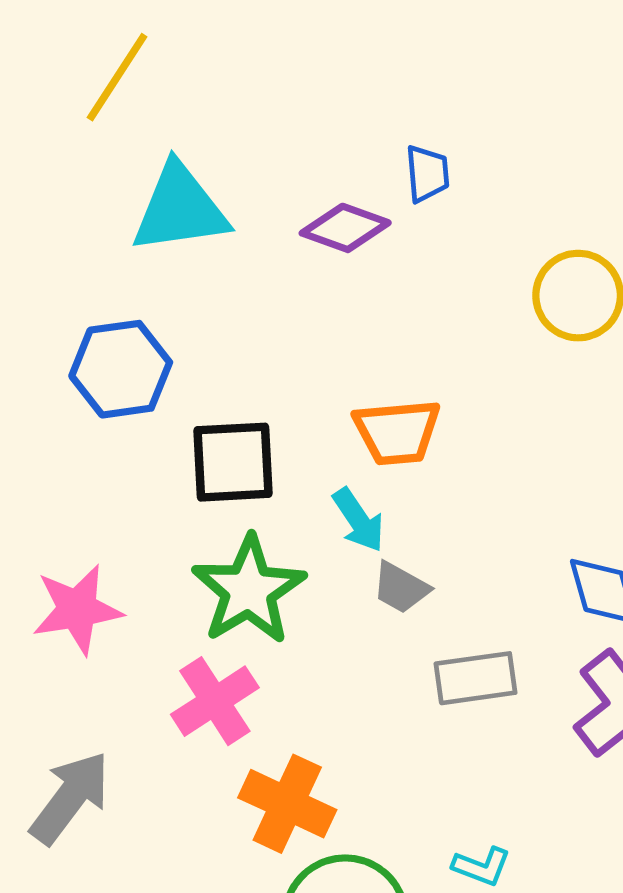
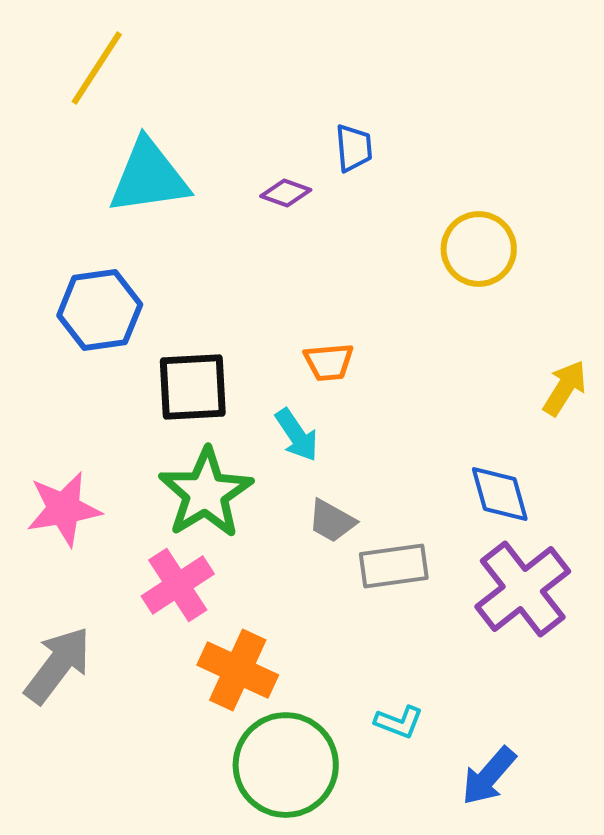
purple diamond: (345, 228) -> (286, 193), size x0.7
orange trapezoid: (397, 432) -> (329, 362), size x0.7
gray trapezoid: (401, 588) -> (332, 521), moved

